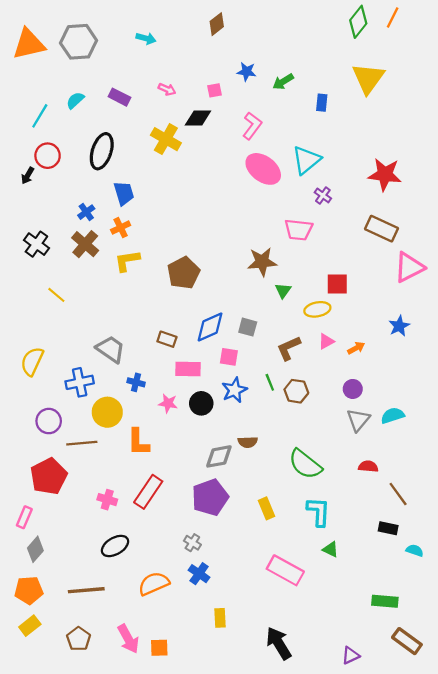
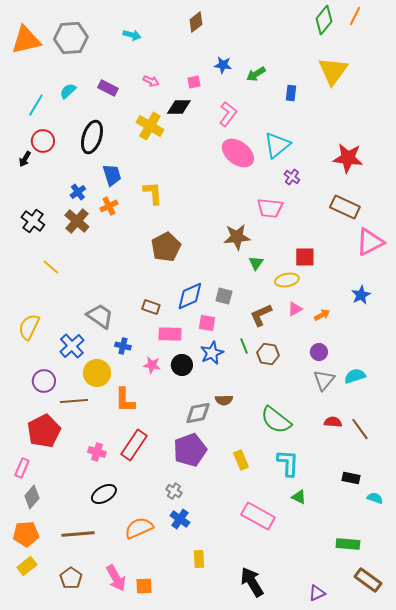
yellow L-shape: (127, 261) -> (153, 193), moved, turned 95
blue cross: (80, 382) -> (72, 346), turned -30
brown line: (398, 494) -> (360, 429), moved

